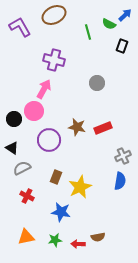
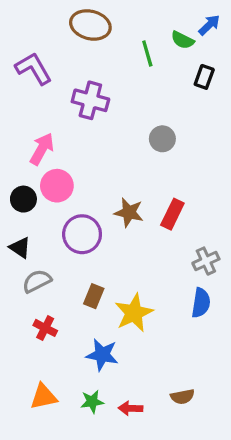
brown ellipse: (54, 15) -> (90, 25), turned 40
purple L-shape: (20, 27) -> (33, 69), moved
pink arrow: (44, 89) -> (42, 149), moved
red rectangle: (103, 128) -> (172, 214), turned -42
brown semicircle: (98, 237) -> (182, 397), moved

